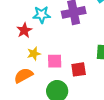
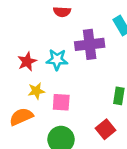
cyan star: (42, 15) -> (57, 60), moved
red square: (79, 69) -> (105, 129), moved, turned -35

